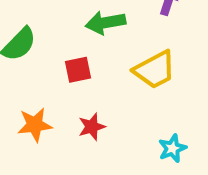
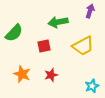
orange star: (35, 125) -> (22, 74), turned 30

